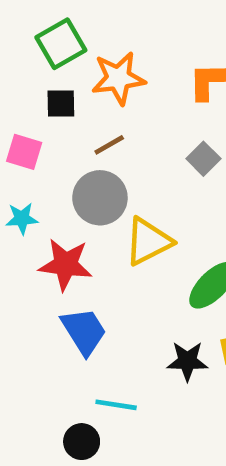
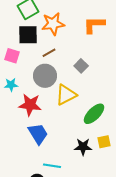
black square: (61, 103) -> (28, 35), size x1.5
gray square: (203, 159) -> (81, 66), moved

